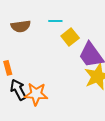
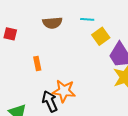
black arrow: (18, 90) -> (50, 101), moved

